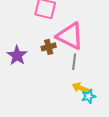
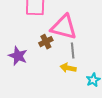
yellow arrow: (80, 88) -> (68, 68), moved

